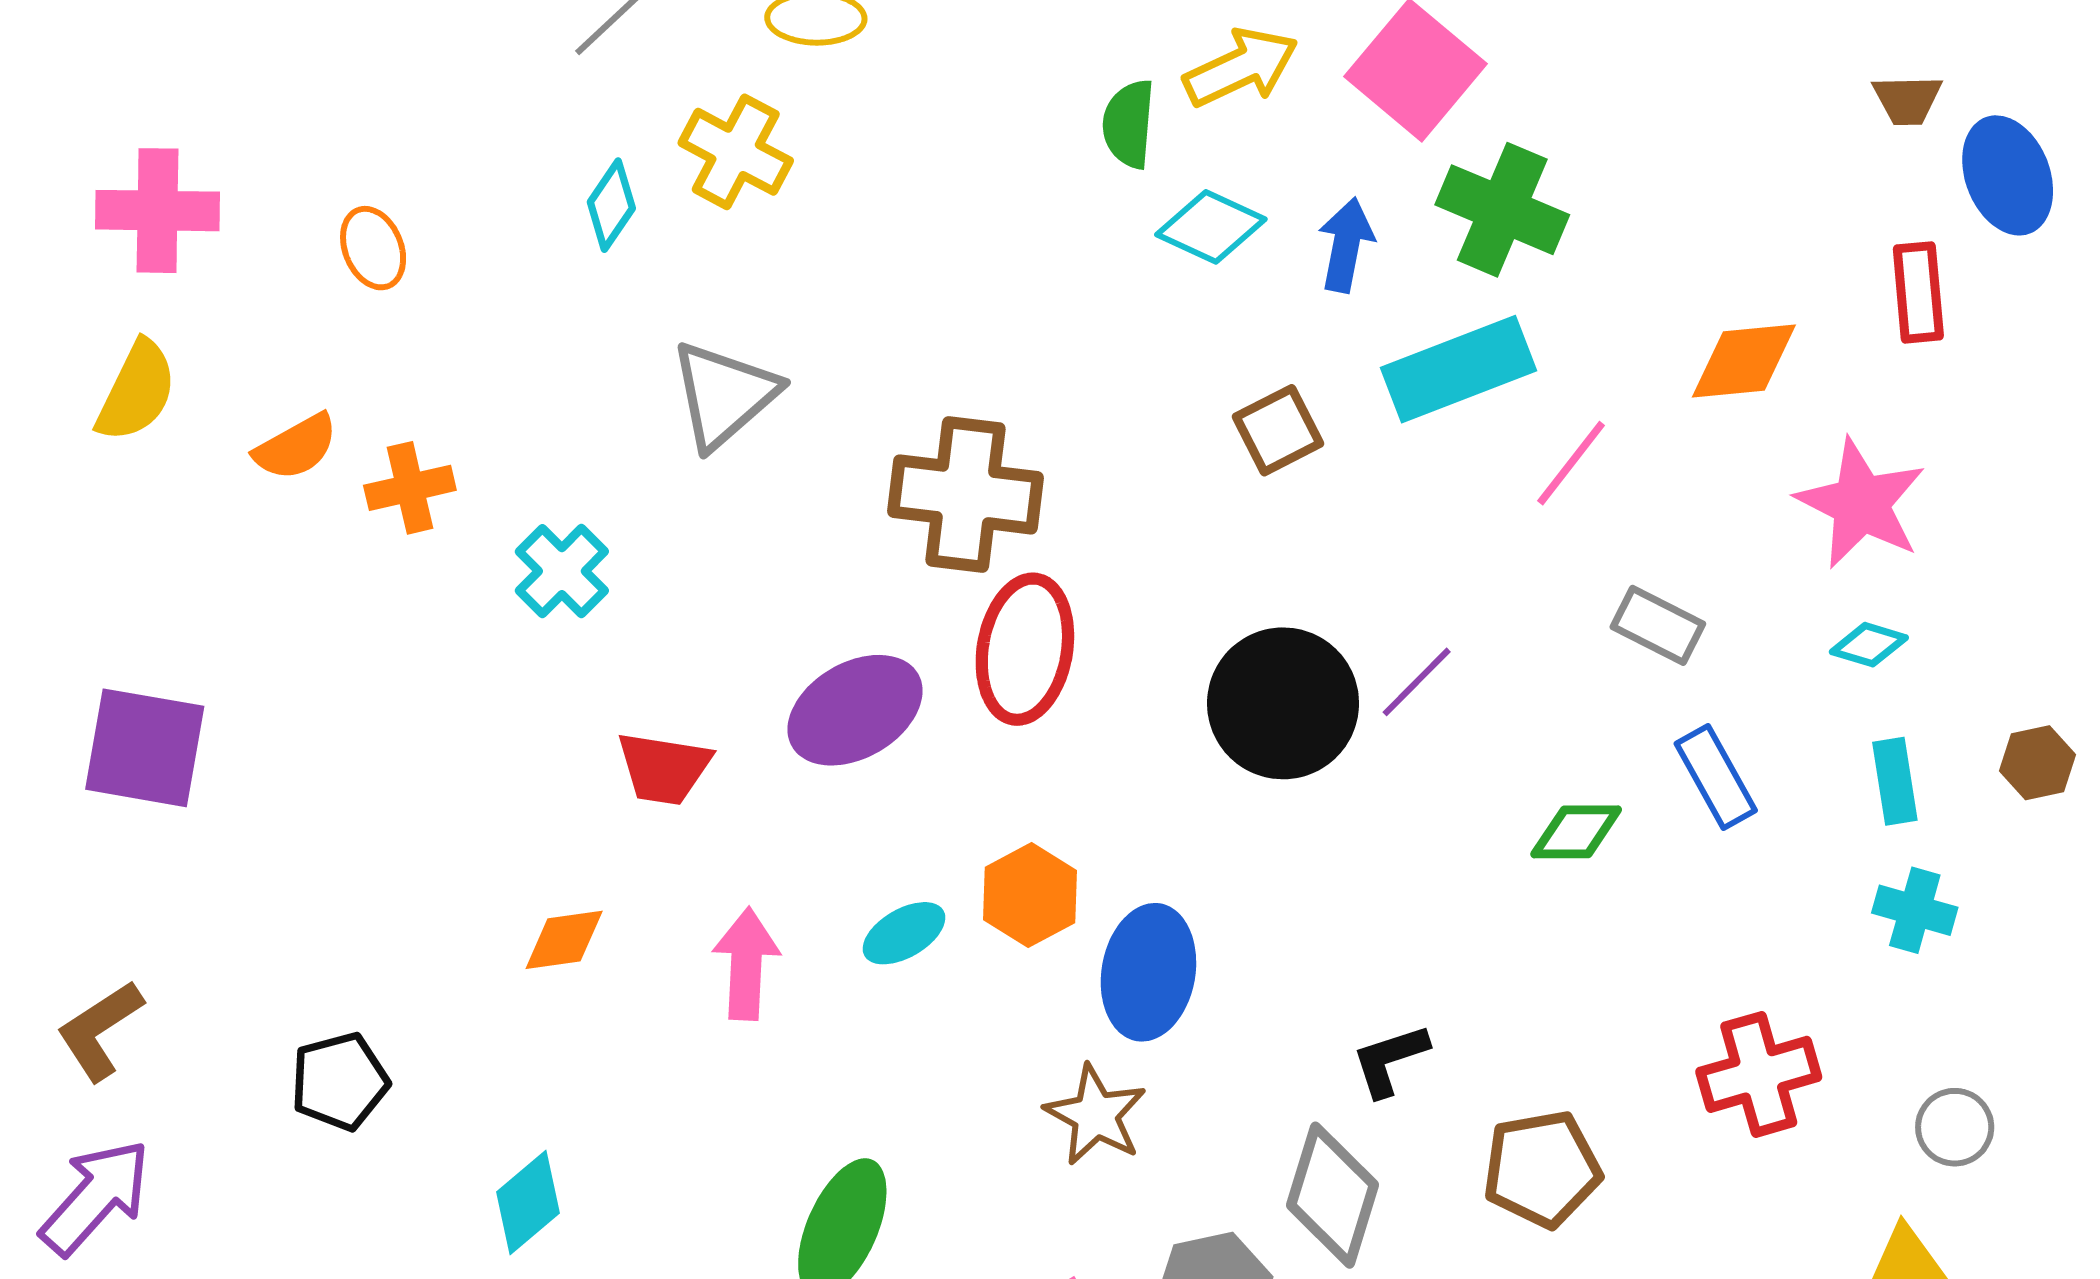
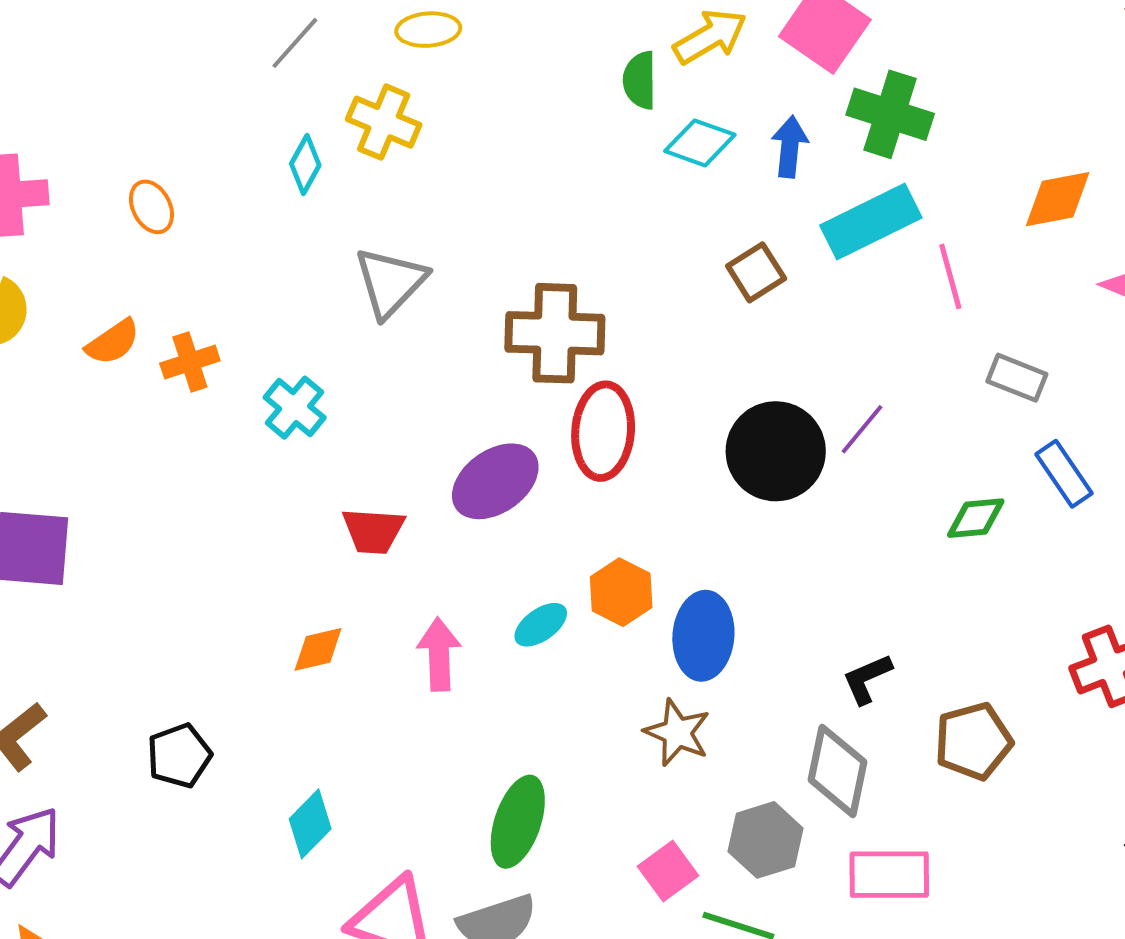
pink line: (1571, 463) -> (950, 276), turned -48

